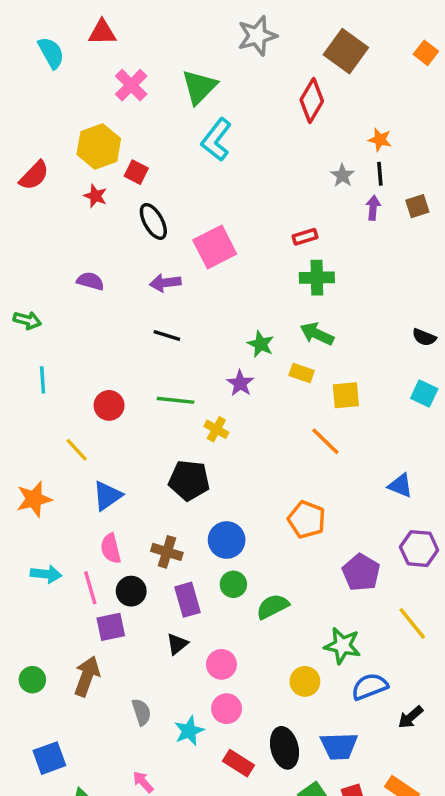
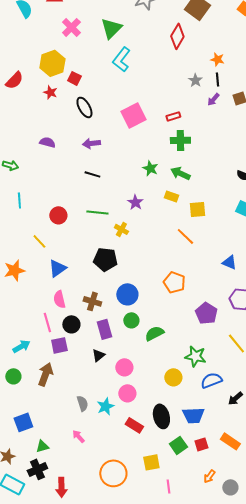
purple arrow: (373, 208) -> (213, 99), turned -144
pink square: (215, 247) -> (133, 115), moved
green star: (261, 344) -> (150, 168), moved
cyan arrow: (46, 574) -> (21, 346), moved, turned -36
gray semicircle: (141, 712) -> (82, 403), moved

